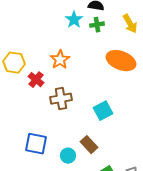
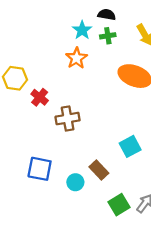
orange star: (60, 60) -> (76, 58), moved
cyan square: (103, 111) -> (130, 146), moved

